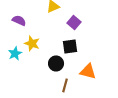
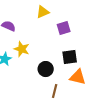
purple square: (74, 22) -> (64, 28), turned 32
black square: (70, 46) -> (70, 57), moved

